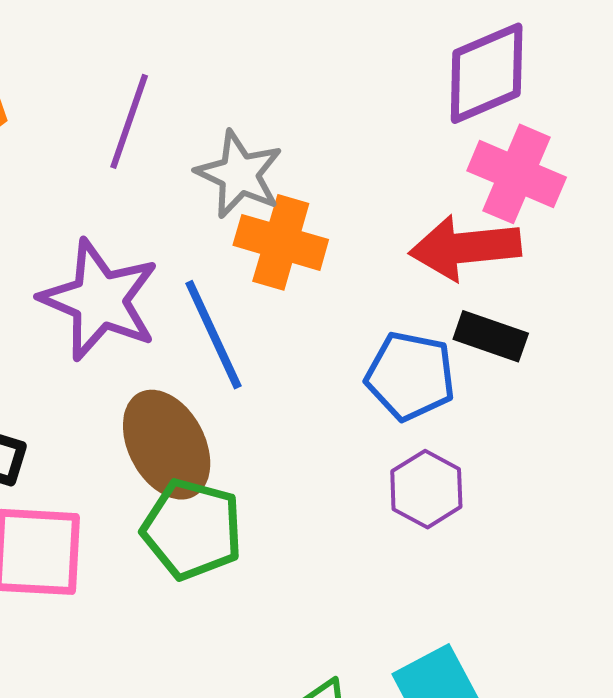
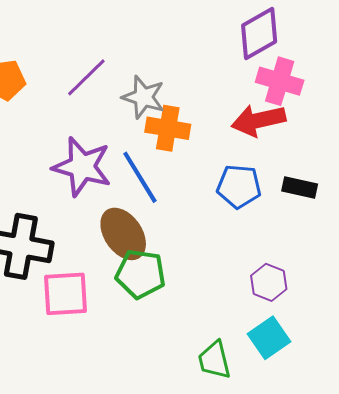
purple line: (129, 121) -> (86, 77), turned 33
black rectangle: (491, 336) -> (300, 187), moved
purple hexagon: (426, 489) -> (269, 282), moved

